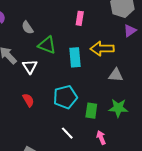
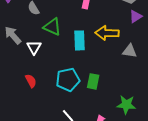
gray triangle: (116, 75) -> (130, 51), moved
green star: (118, 108) -> (126, 105), moved
green rectangle: (91, 111) -> (93, 81), moved

